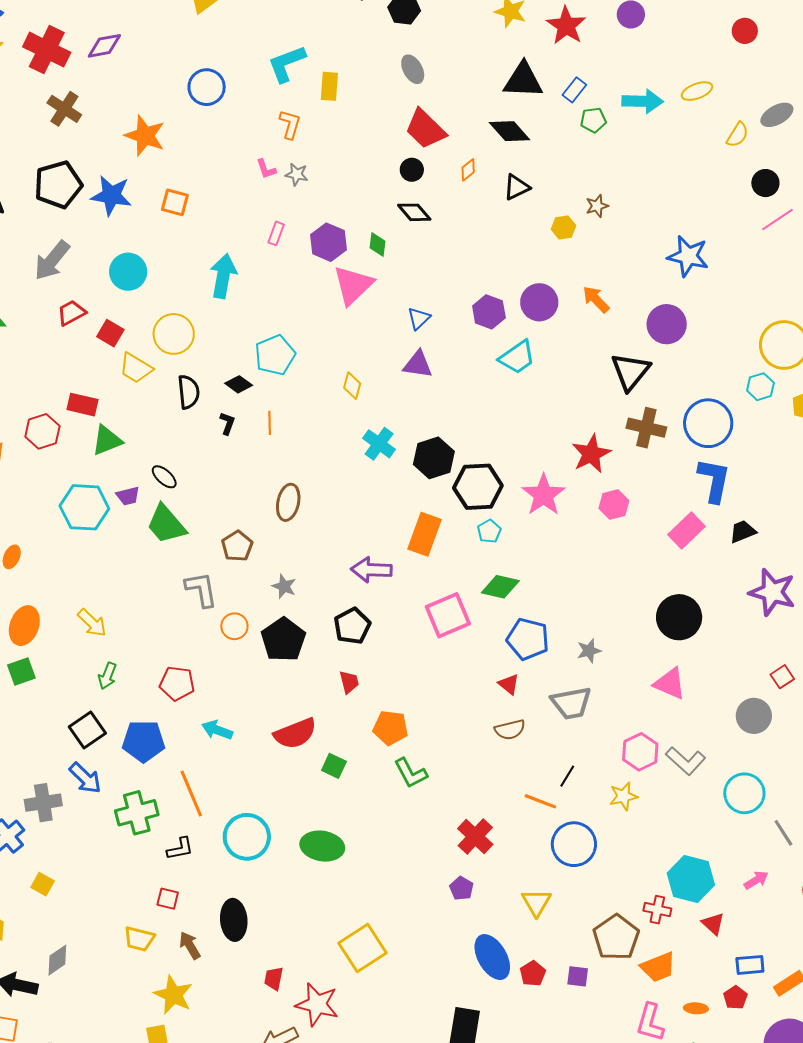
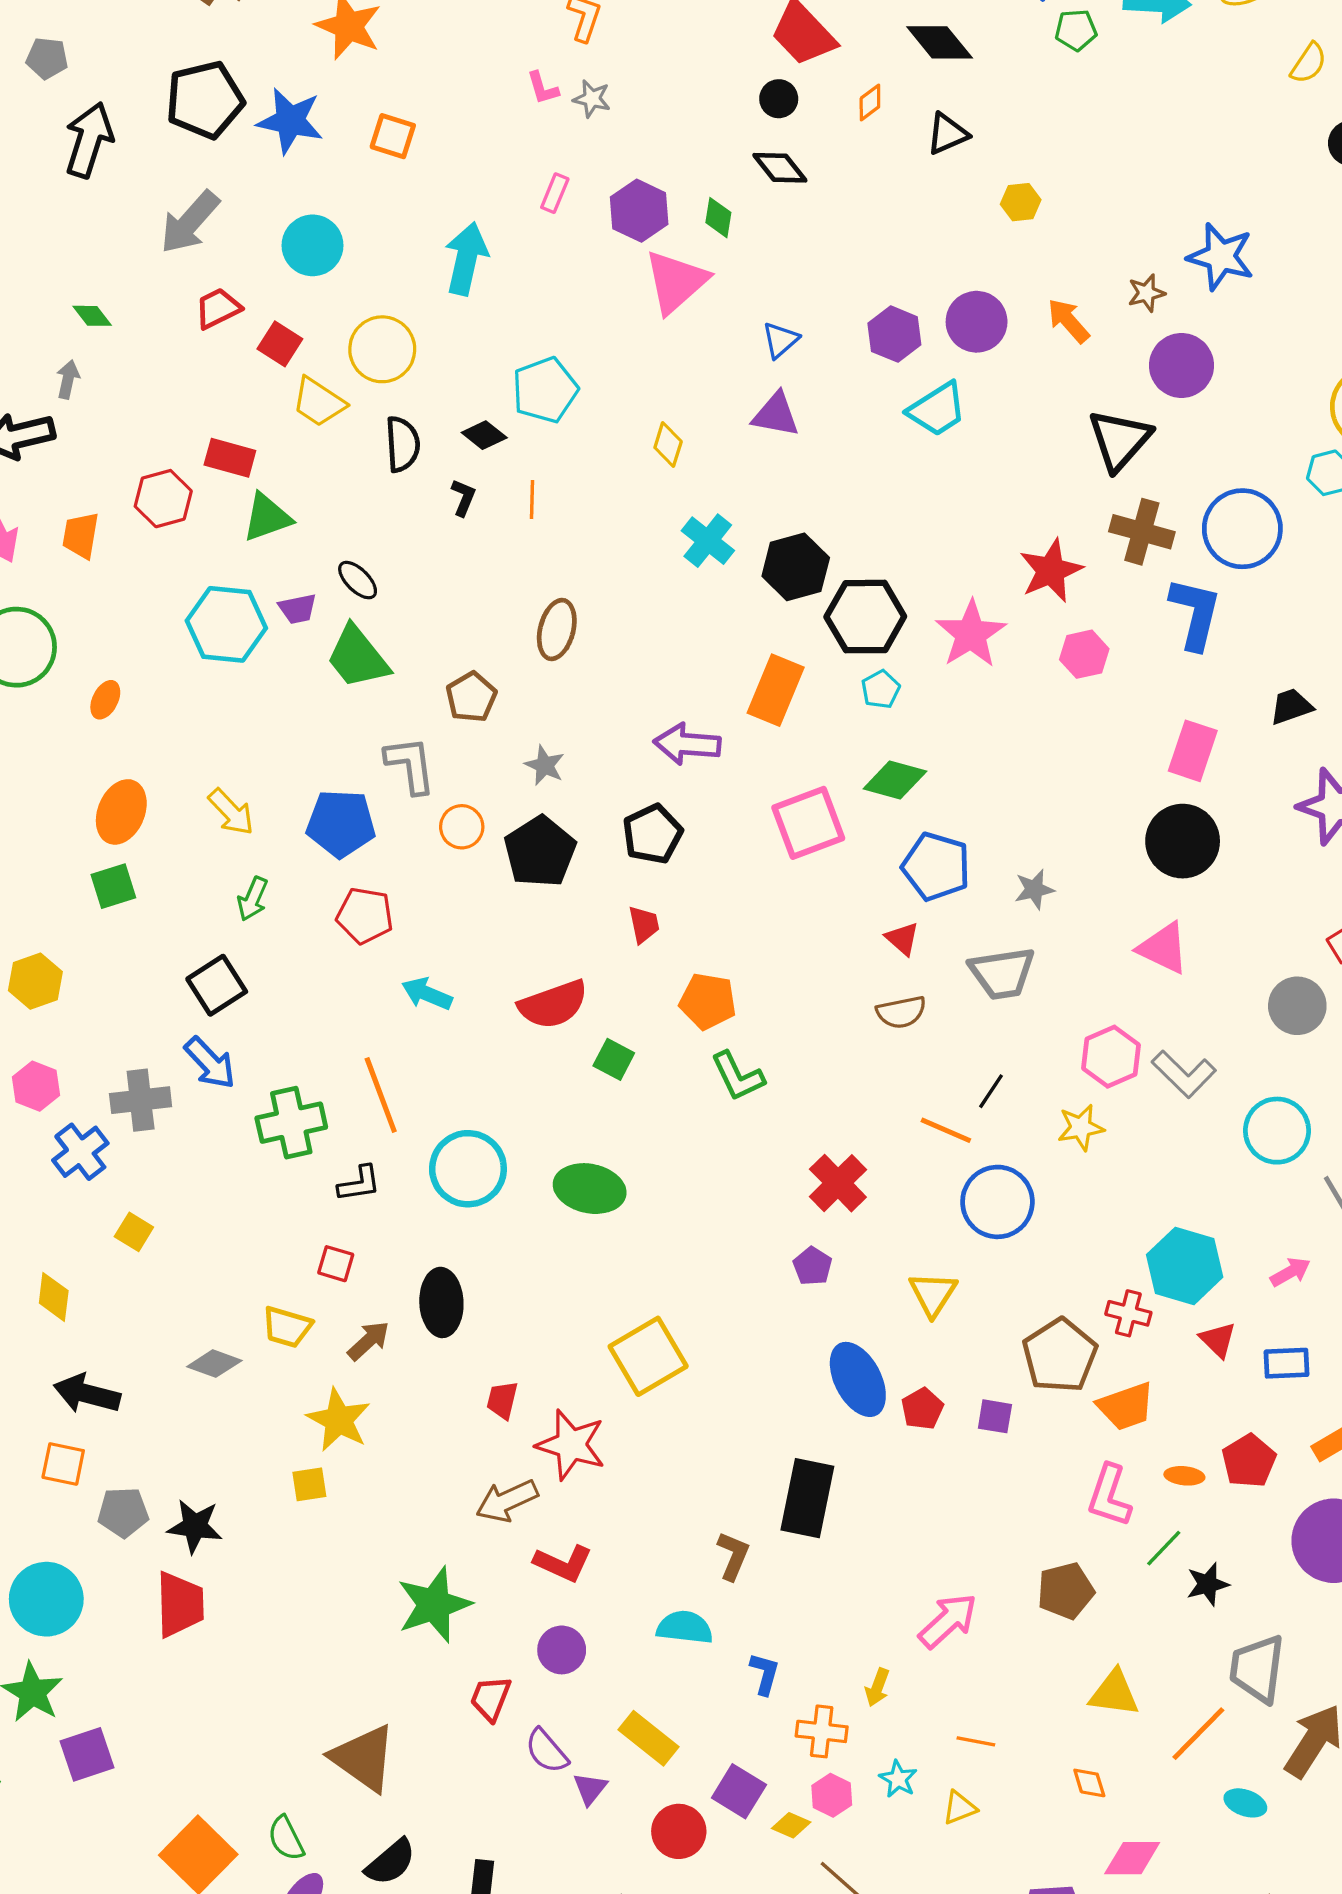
brown star: (597, 206) -> (1146, 293), moved
blue L-shape: (714, 480) -> (1195, 613), moved
pink rectangle: (686, 531) -> (1193, 751), moved, turned -30
blue pentagon: (144, 741) -> (341, 823), moved
brown arrow: (190, 945) -> (369, 1341), turned 76
gray diamond: (57, 960) -> (214, 1364), moved, turned 52
blue rectangle: (750, 965) -> (1286, 1363), moved
red pentagon: (735, 998) -> (1249, 1461), size x1.4

